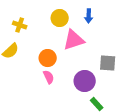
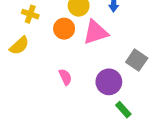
orange circle: (48, 58) -> (64, 29), moved
gray square: (108, 63) -> (137, 60), turned 30

